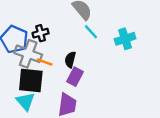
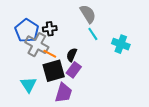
cyan cross: (125, 39) -> (121, 44), turned 30
black square: (31, 81) -> (54, 71), moved, turned -30

